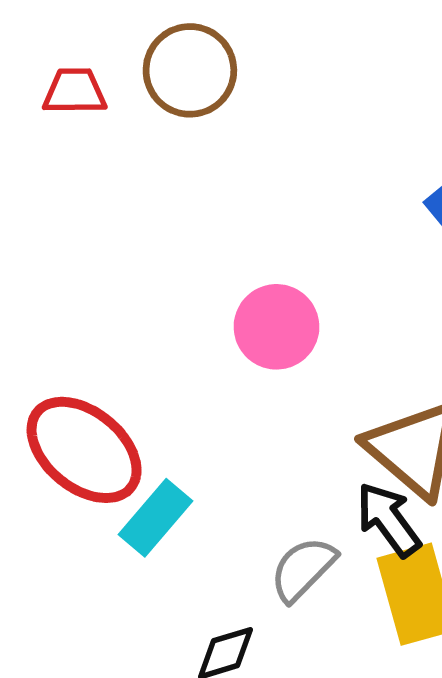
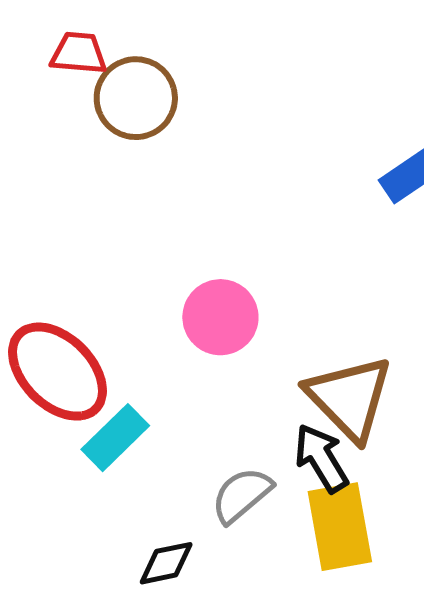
brown circle: (190, 70) -> (136, 98), moved
pink circle: (276, 327) -> (220, 317), moved

